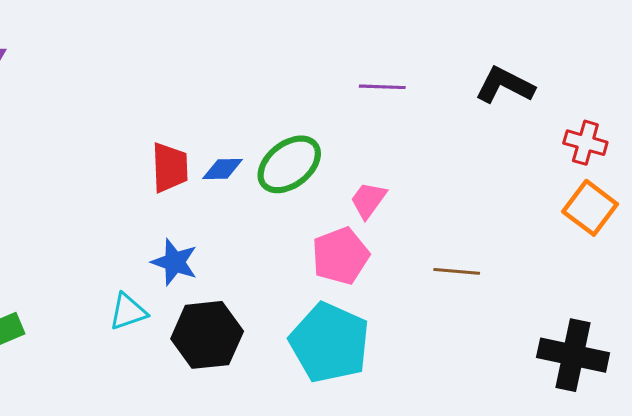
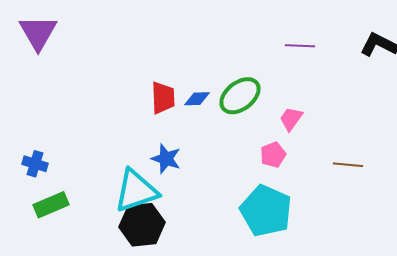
pink pentagon: (340, 256) -> (273, 155), size x0.7
cyan triangle: (128, 312) -> (136, 191), size x1.8
black hexagon: (207, 335) -> (142, 225), moved

